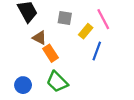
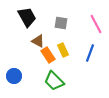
yellow rectangle: (86, 31) -> (63, 50), moved, turned -64
blue circle: (23, 85) -> (14, 76), moved

